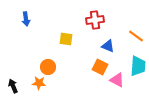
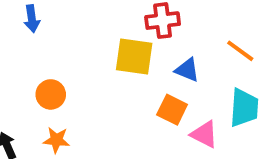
yellow square: (66, 39) -> (134, 57), moved, size x1.5
orange circle: (48, 67) -> (51, 94), moved

